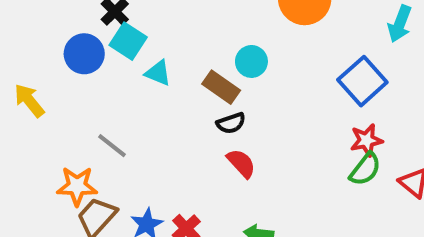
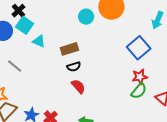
cyan circle: (251, 61) -> (86, 17), moved
brown rectangle: (221, 87) -> (69, 49), turned -54
gray line: (112, 146) -> (15, 66), moved

